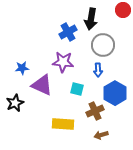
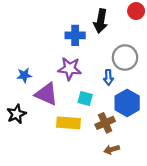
blue cross: (68, 32) -> (75, 35), turned 30
gray circle: (103, 45) -> (125, 58), moved
yellow rectangle: (63, 124) -> (69, 123), moved

